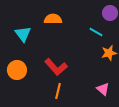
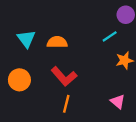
orange semicircle: (53, 19) -> (57, 42), moved
cyan line: (96, 32) -> (110, 36), turned -64

